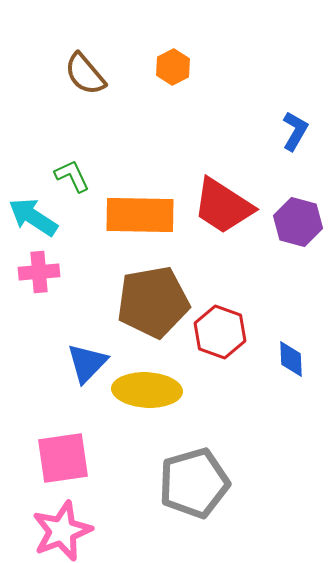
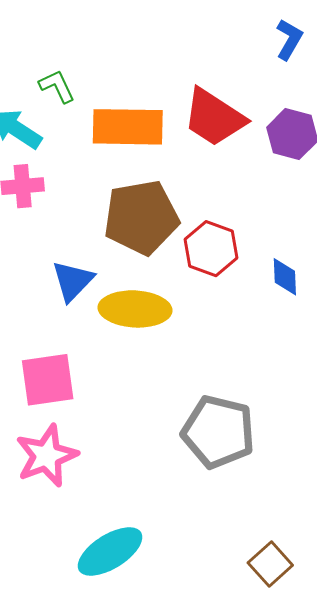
gray pentagon: (194, 483) -> (218, 432), moved, turned 30

